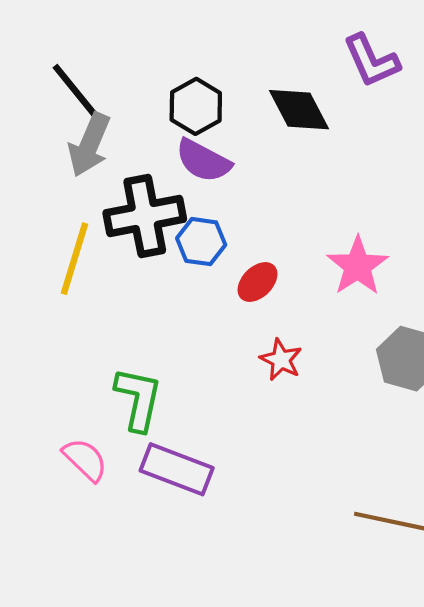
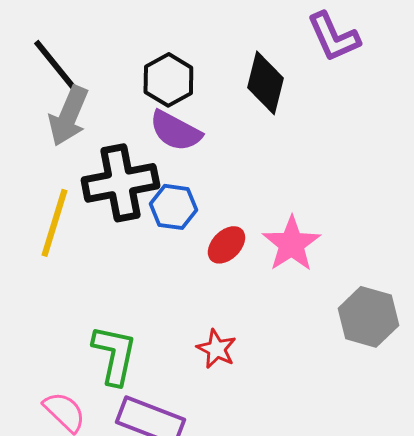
black diamond: (299, 110) -> (265, 83), turned 42
pink star: (358, 266) -> (291, 244), moved
red star: (281, 360) -> (216, 349), moved

